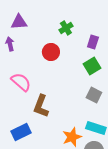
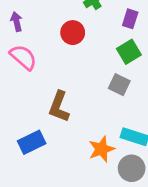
pink semicircle: (21, 82) -> (23, 57), moved
gray square: (94, 95) -> (119, 85), moved

